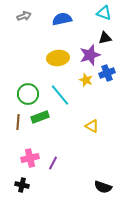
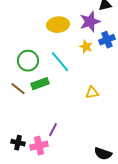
brown line: (18, 122) -> (18, 89), turned -56
yellow triangle: (92, 126) -> (92, 93), turned -40
pink cross: (30, 158) -> (39, 146), moved
black cross: (22, 185) -> (18, 143), moved

